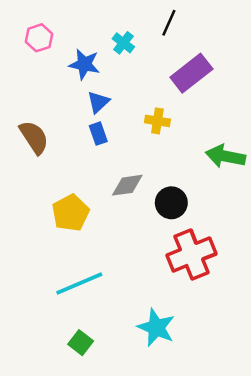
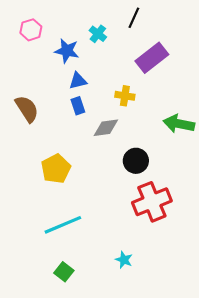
blue triangle: (98, 102) -> (78, 81), turned 30
gray diamond: (127, 185) -> (106, 128), moved
cyan star: (156, 328) -> (124, 260), size x0.6

